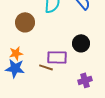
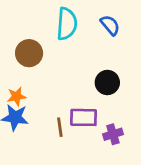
purple rectangle: (57, 57) -> (84, 117), moved
brown line: (46, 67) -> (60, 127), moved, turned 64

